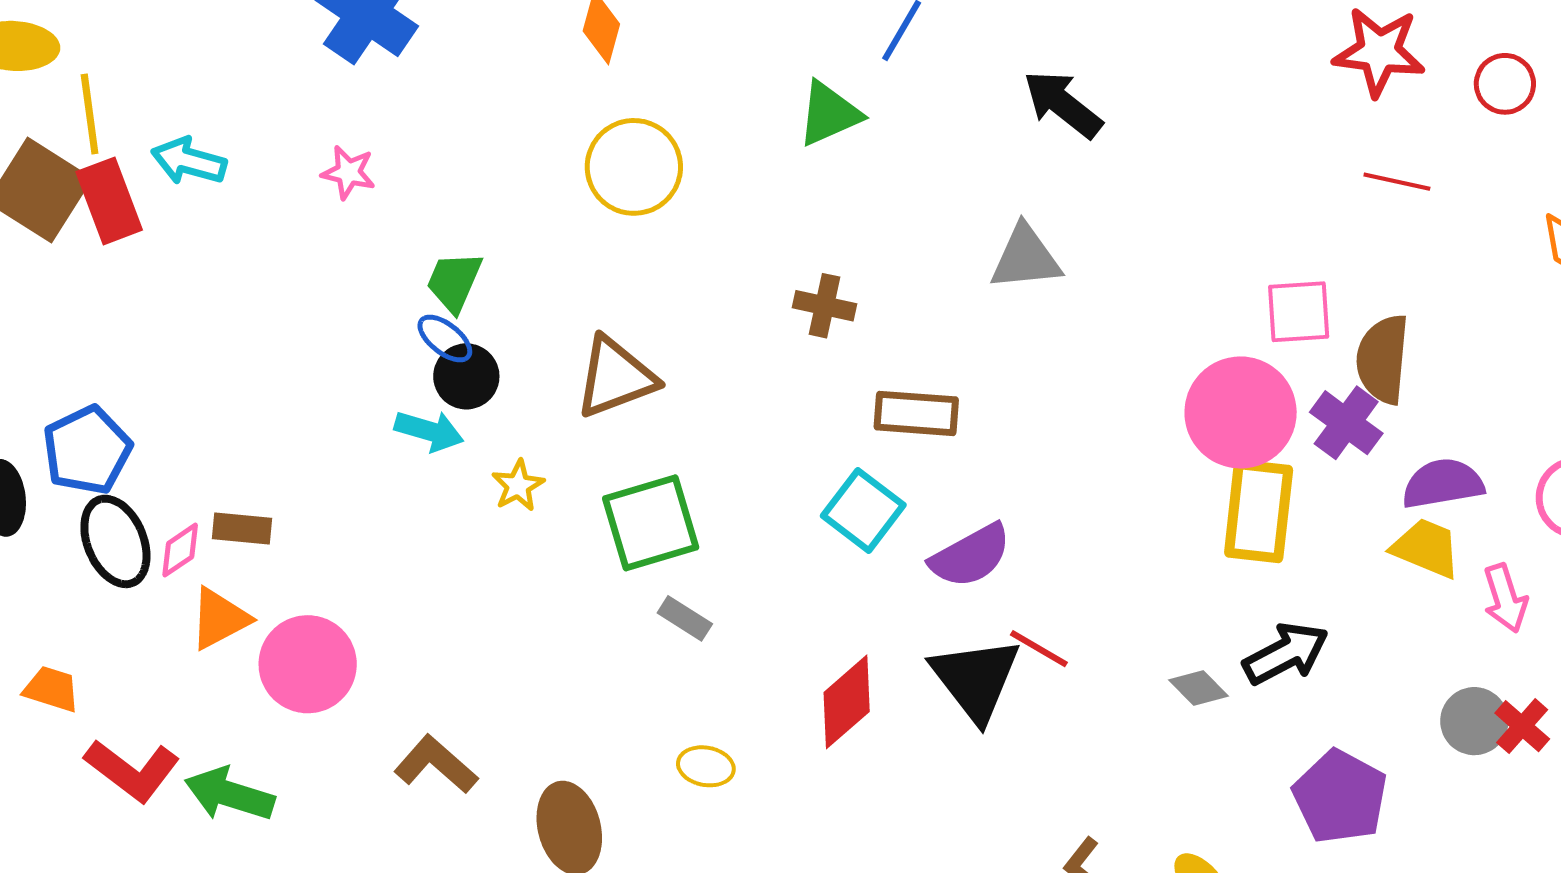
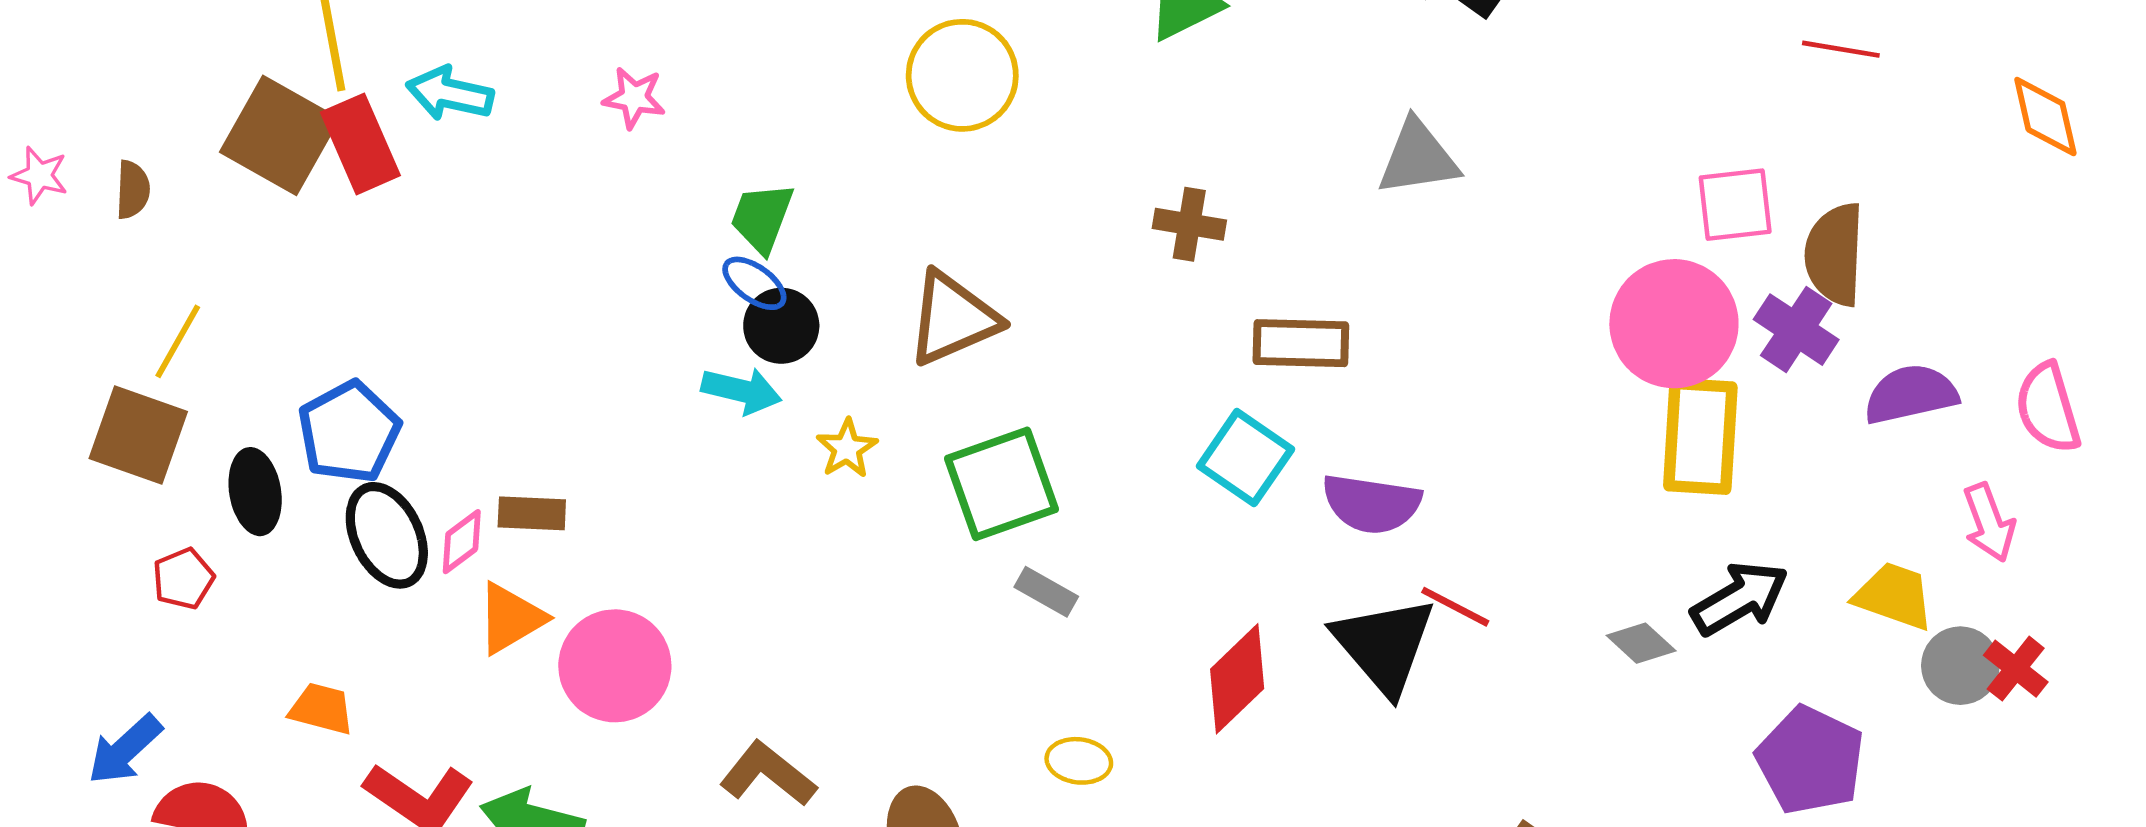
yellow trapezoid: (1426, 548) -> (1894, 596), moved
purple semicircle: (971, 556) -> (1371, 504), turned 40

